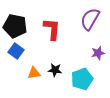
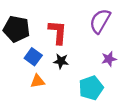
blue square: (16, 51) -> (33, 57), moved
black star: (55, 70) -> (61, 61), moved

